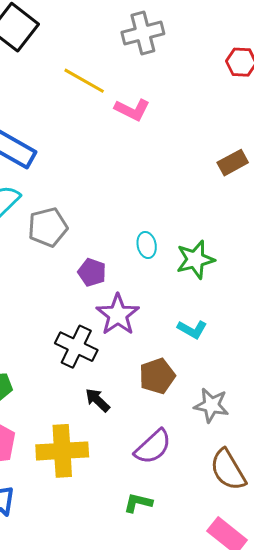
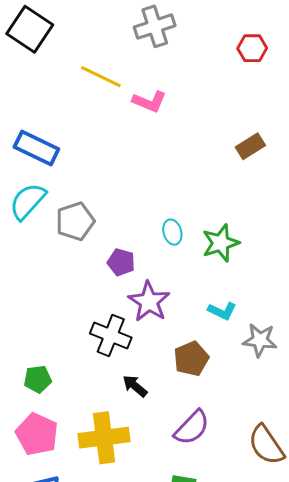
gray star: (211, 405) -> (260, 340), moved

